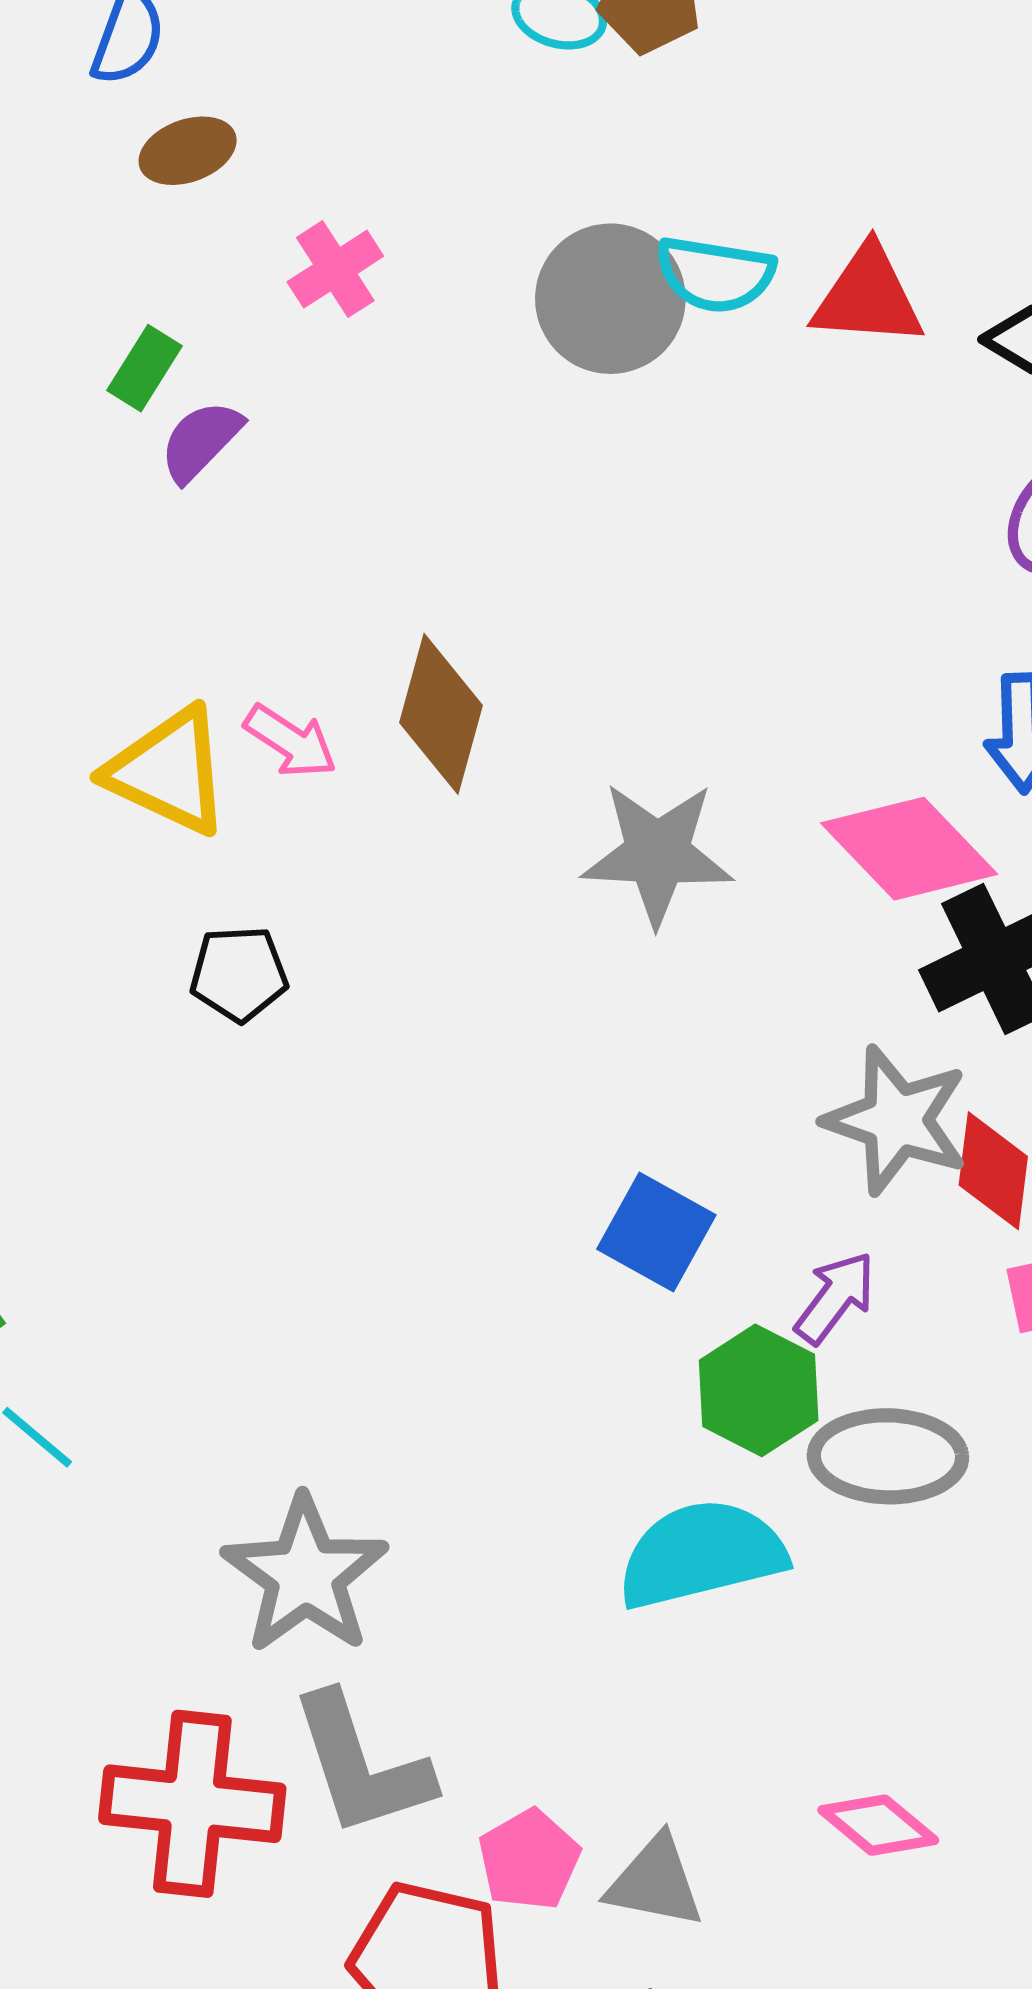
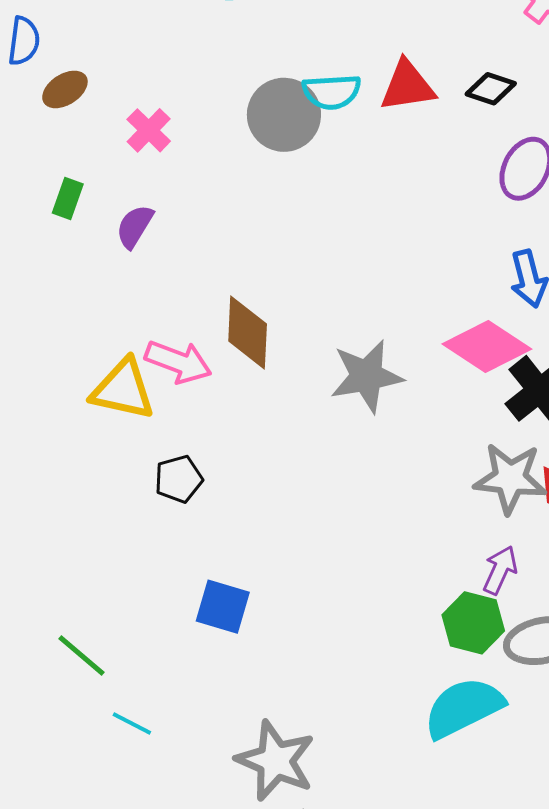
purple semicircle: (201, 441) -> (135, 226), moved
pink arrow: (291, 741) -> (178, 362), size x1.4
blue square: (656, 1232) -> (223, 607), moved

